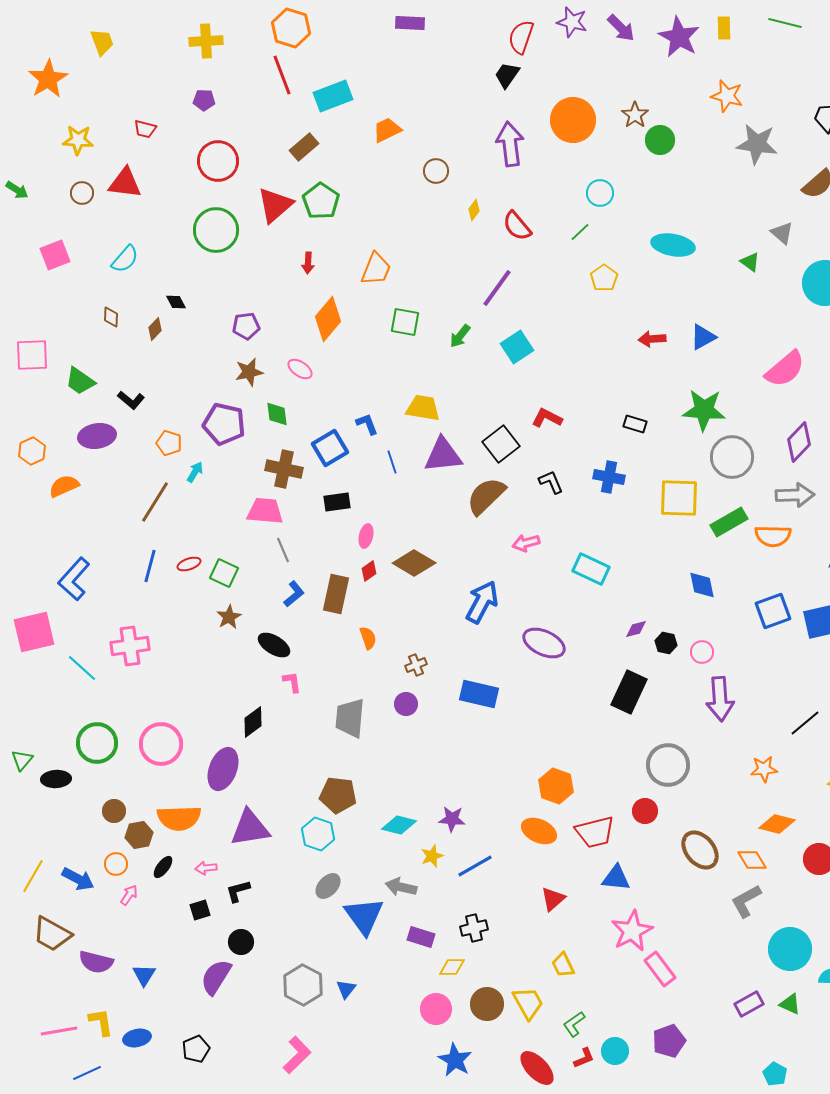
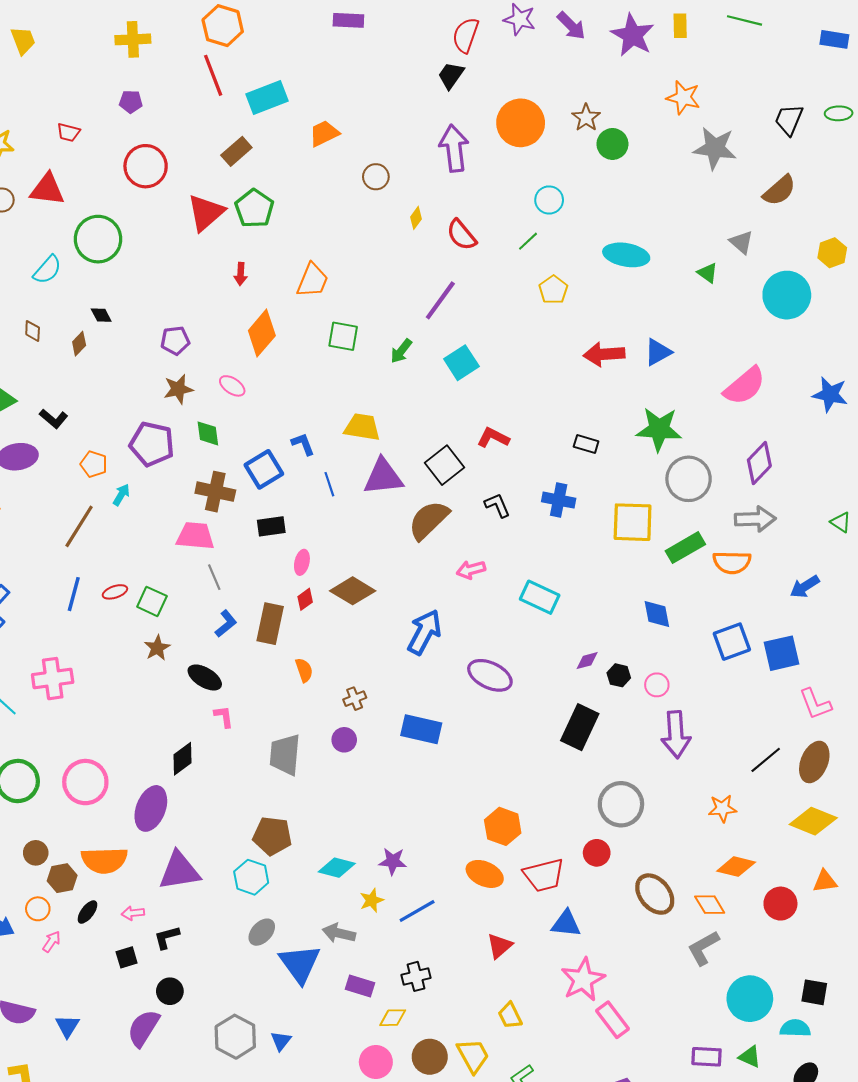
green circle: (216, 230) -> (98, 239), moved
red arrow: (652, 339) -> (604, 354), size x1.4
purple rectangle: (749, 1004) -> (707, 1057), turned 32

